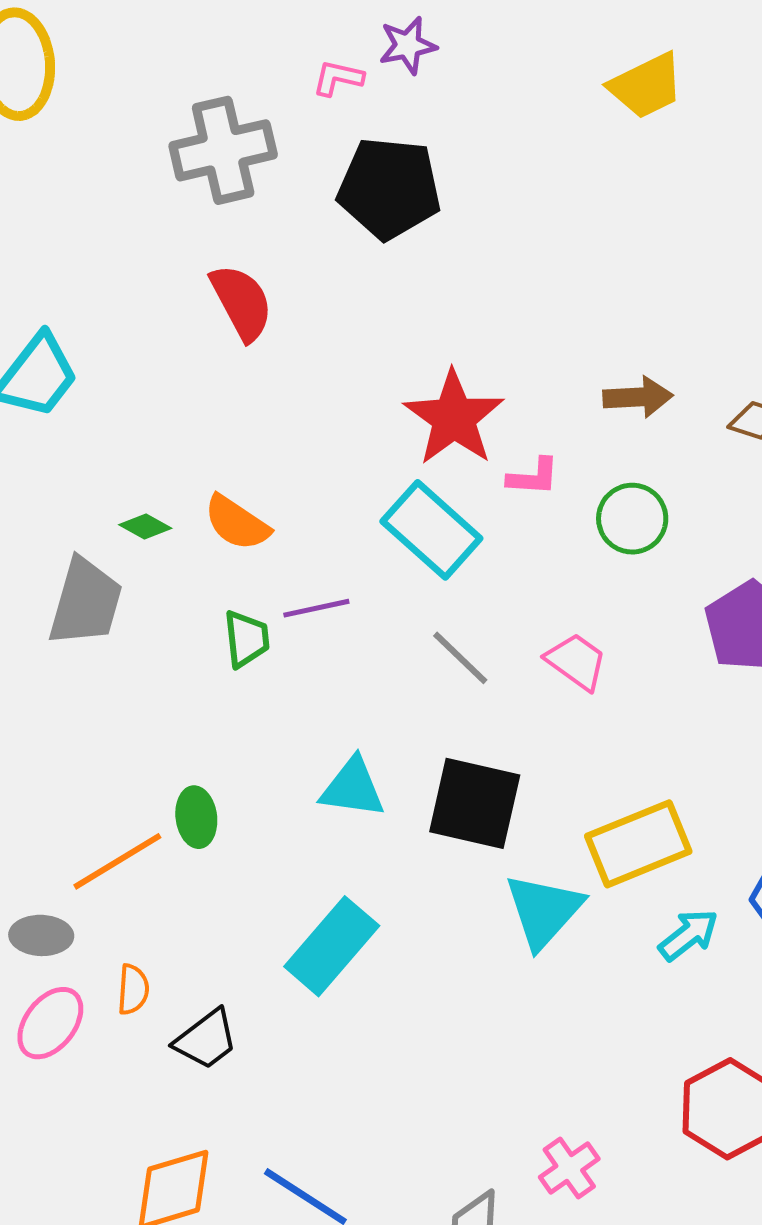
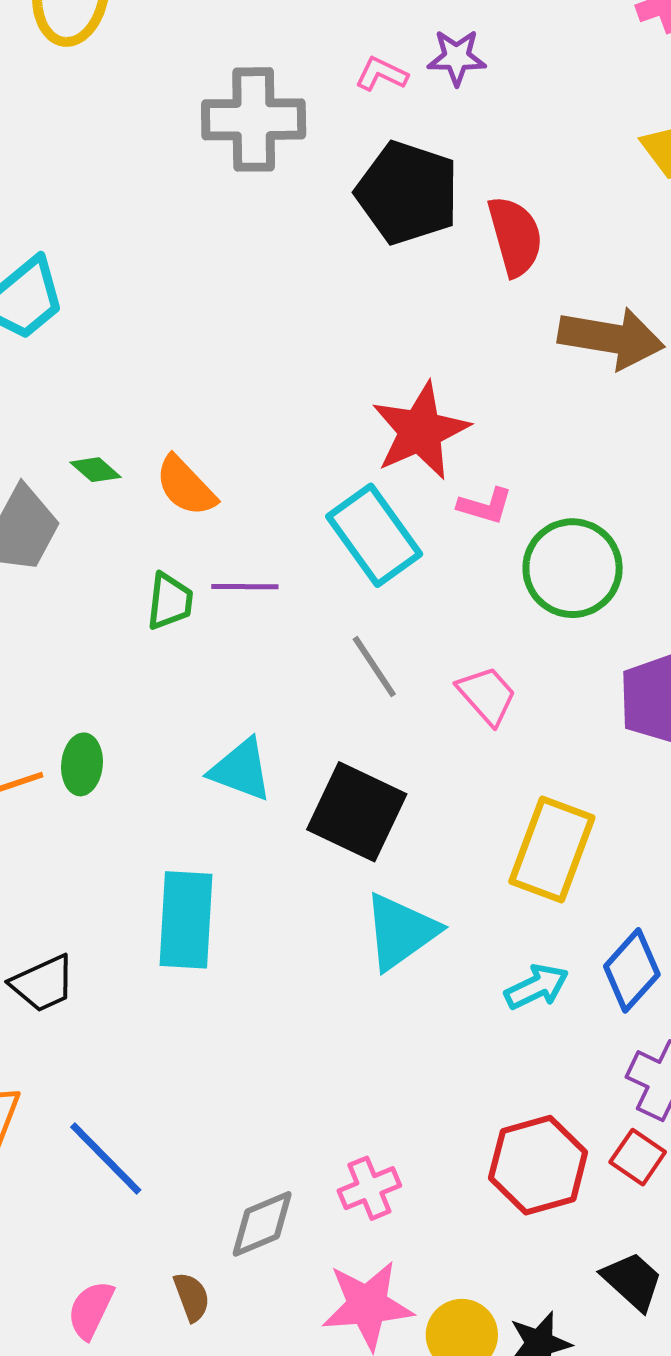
red semicircle: (242, 302) -> (515, 236), moved
brown arrow: (638, 397) -> (611, 338), moved, size x1.5
green circle: (632, 519) -> (573, 568), size x1.4
yellow rectangle: (638, 844) -> (552, 849), moved, turned -60
cyan rectangle: (332, 946) -> (186, 920), turned -50

